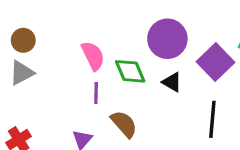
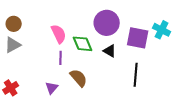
purple square: (215, 62) -> (138, 38), turned -35

